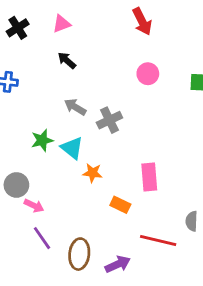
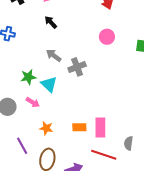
orange star: (93, 173) -> (46, 128), moved
pink rectangle: (149, 177) -> (100, 128), moved
orange rectangle: (120, 205) -> (79, 127), turned -32
pink arrow: (34, 206) -> (33, 102), moved

